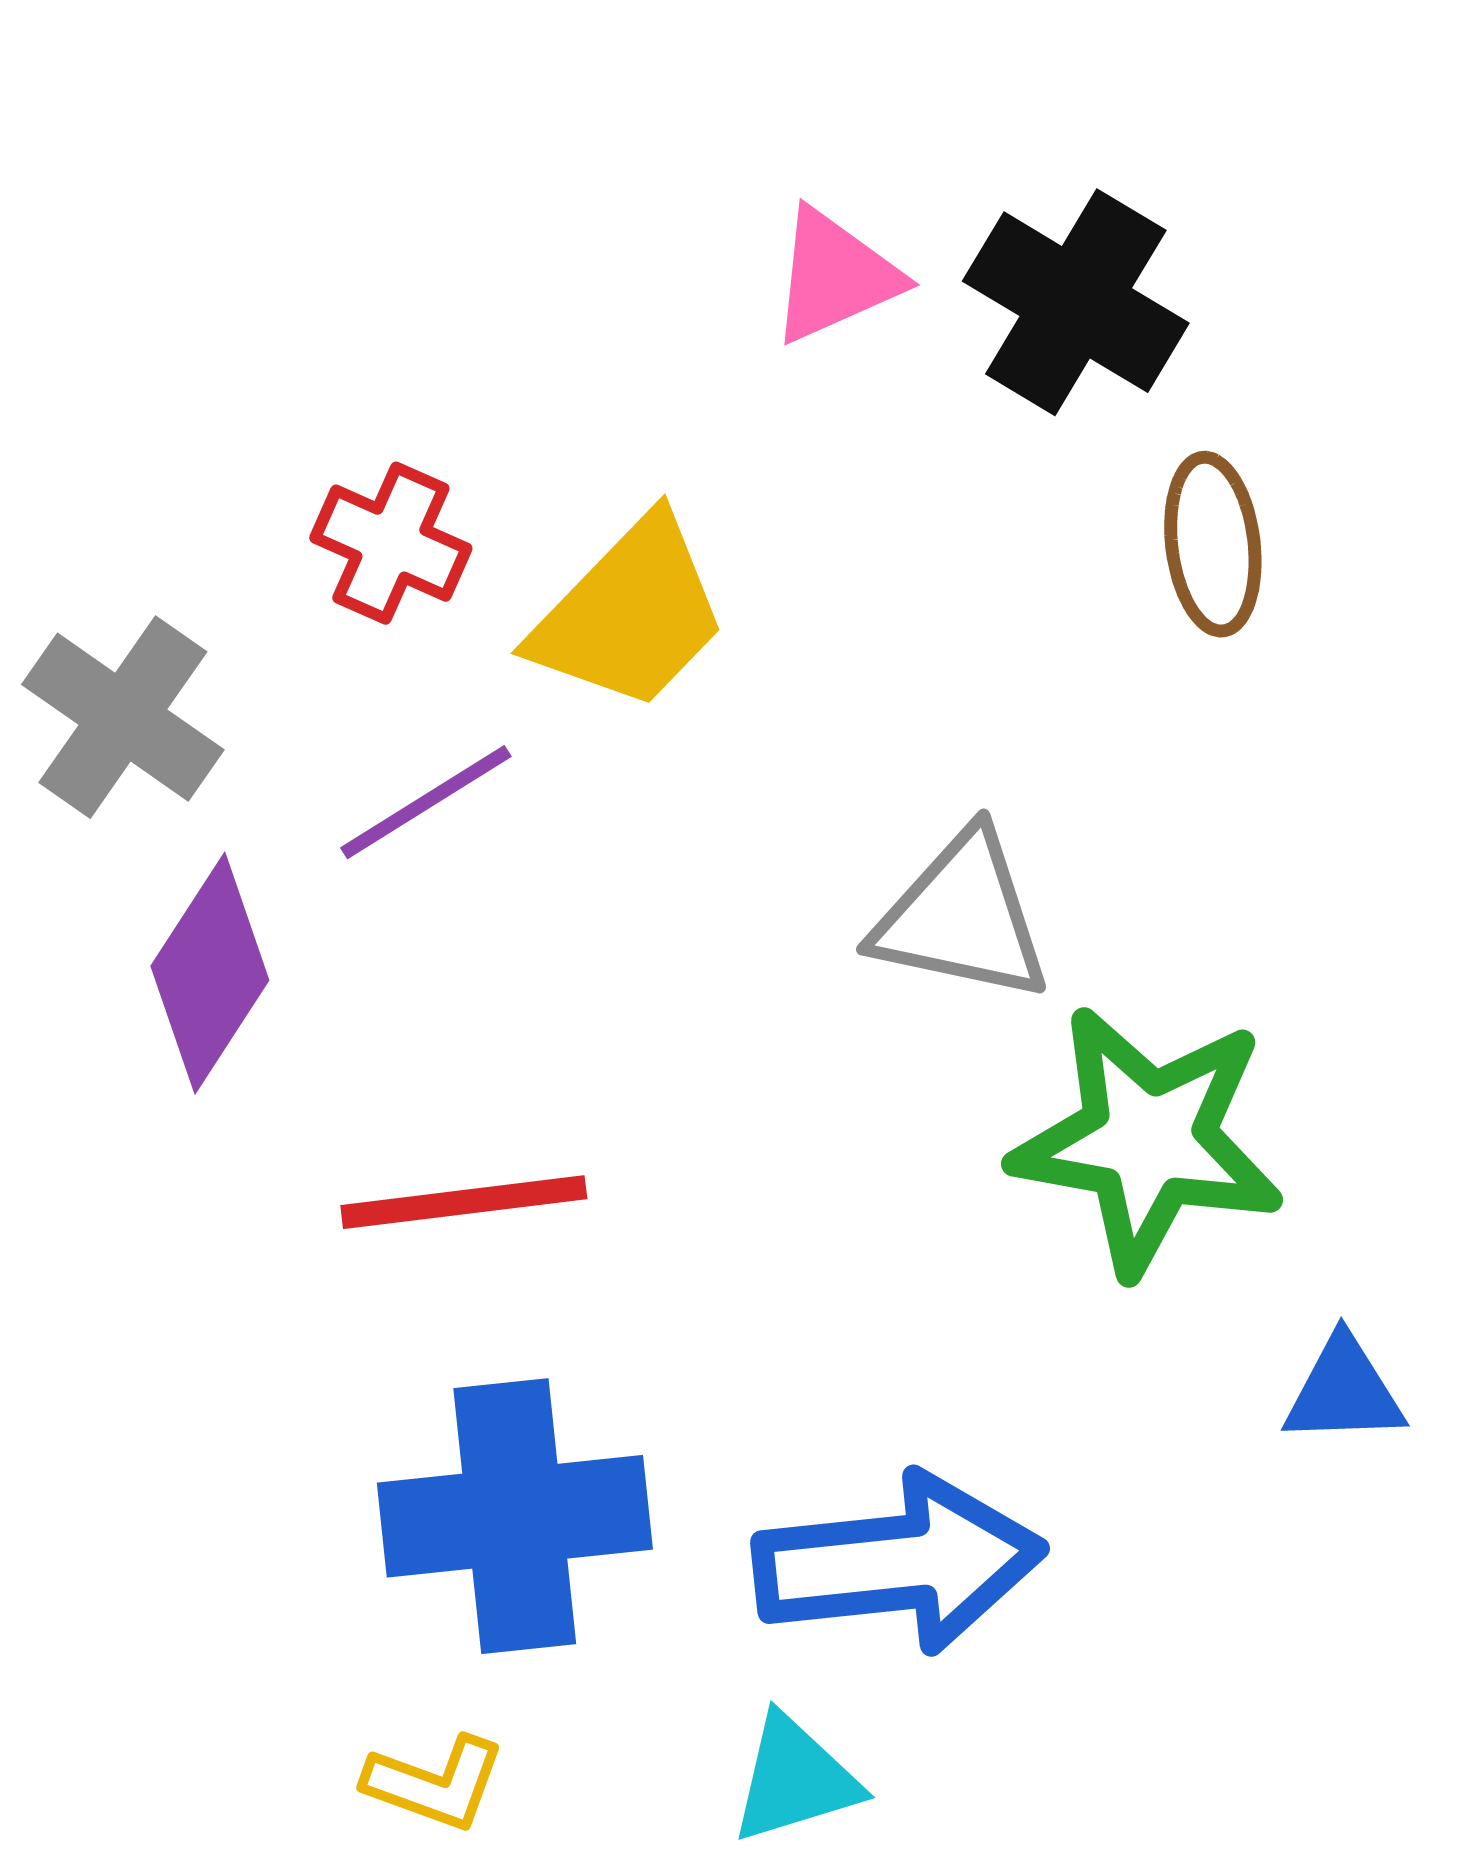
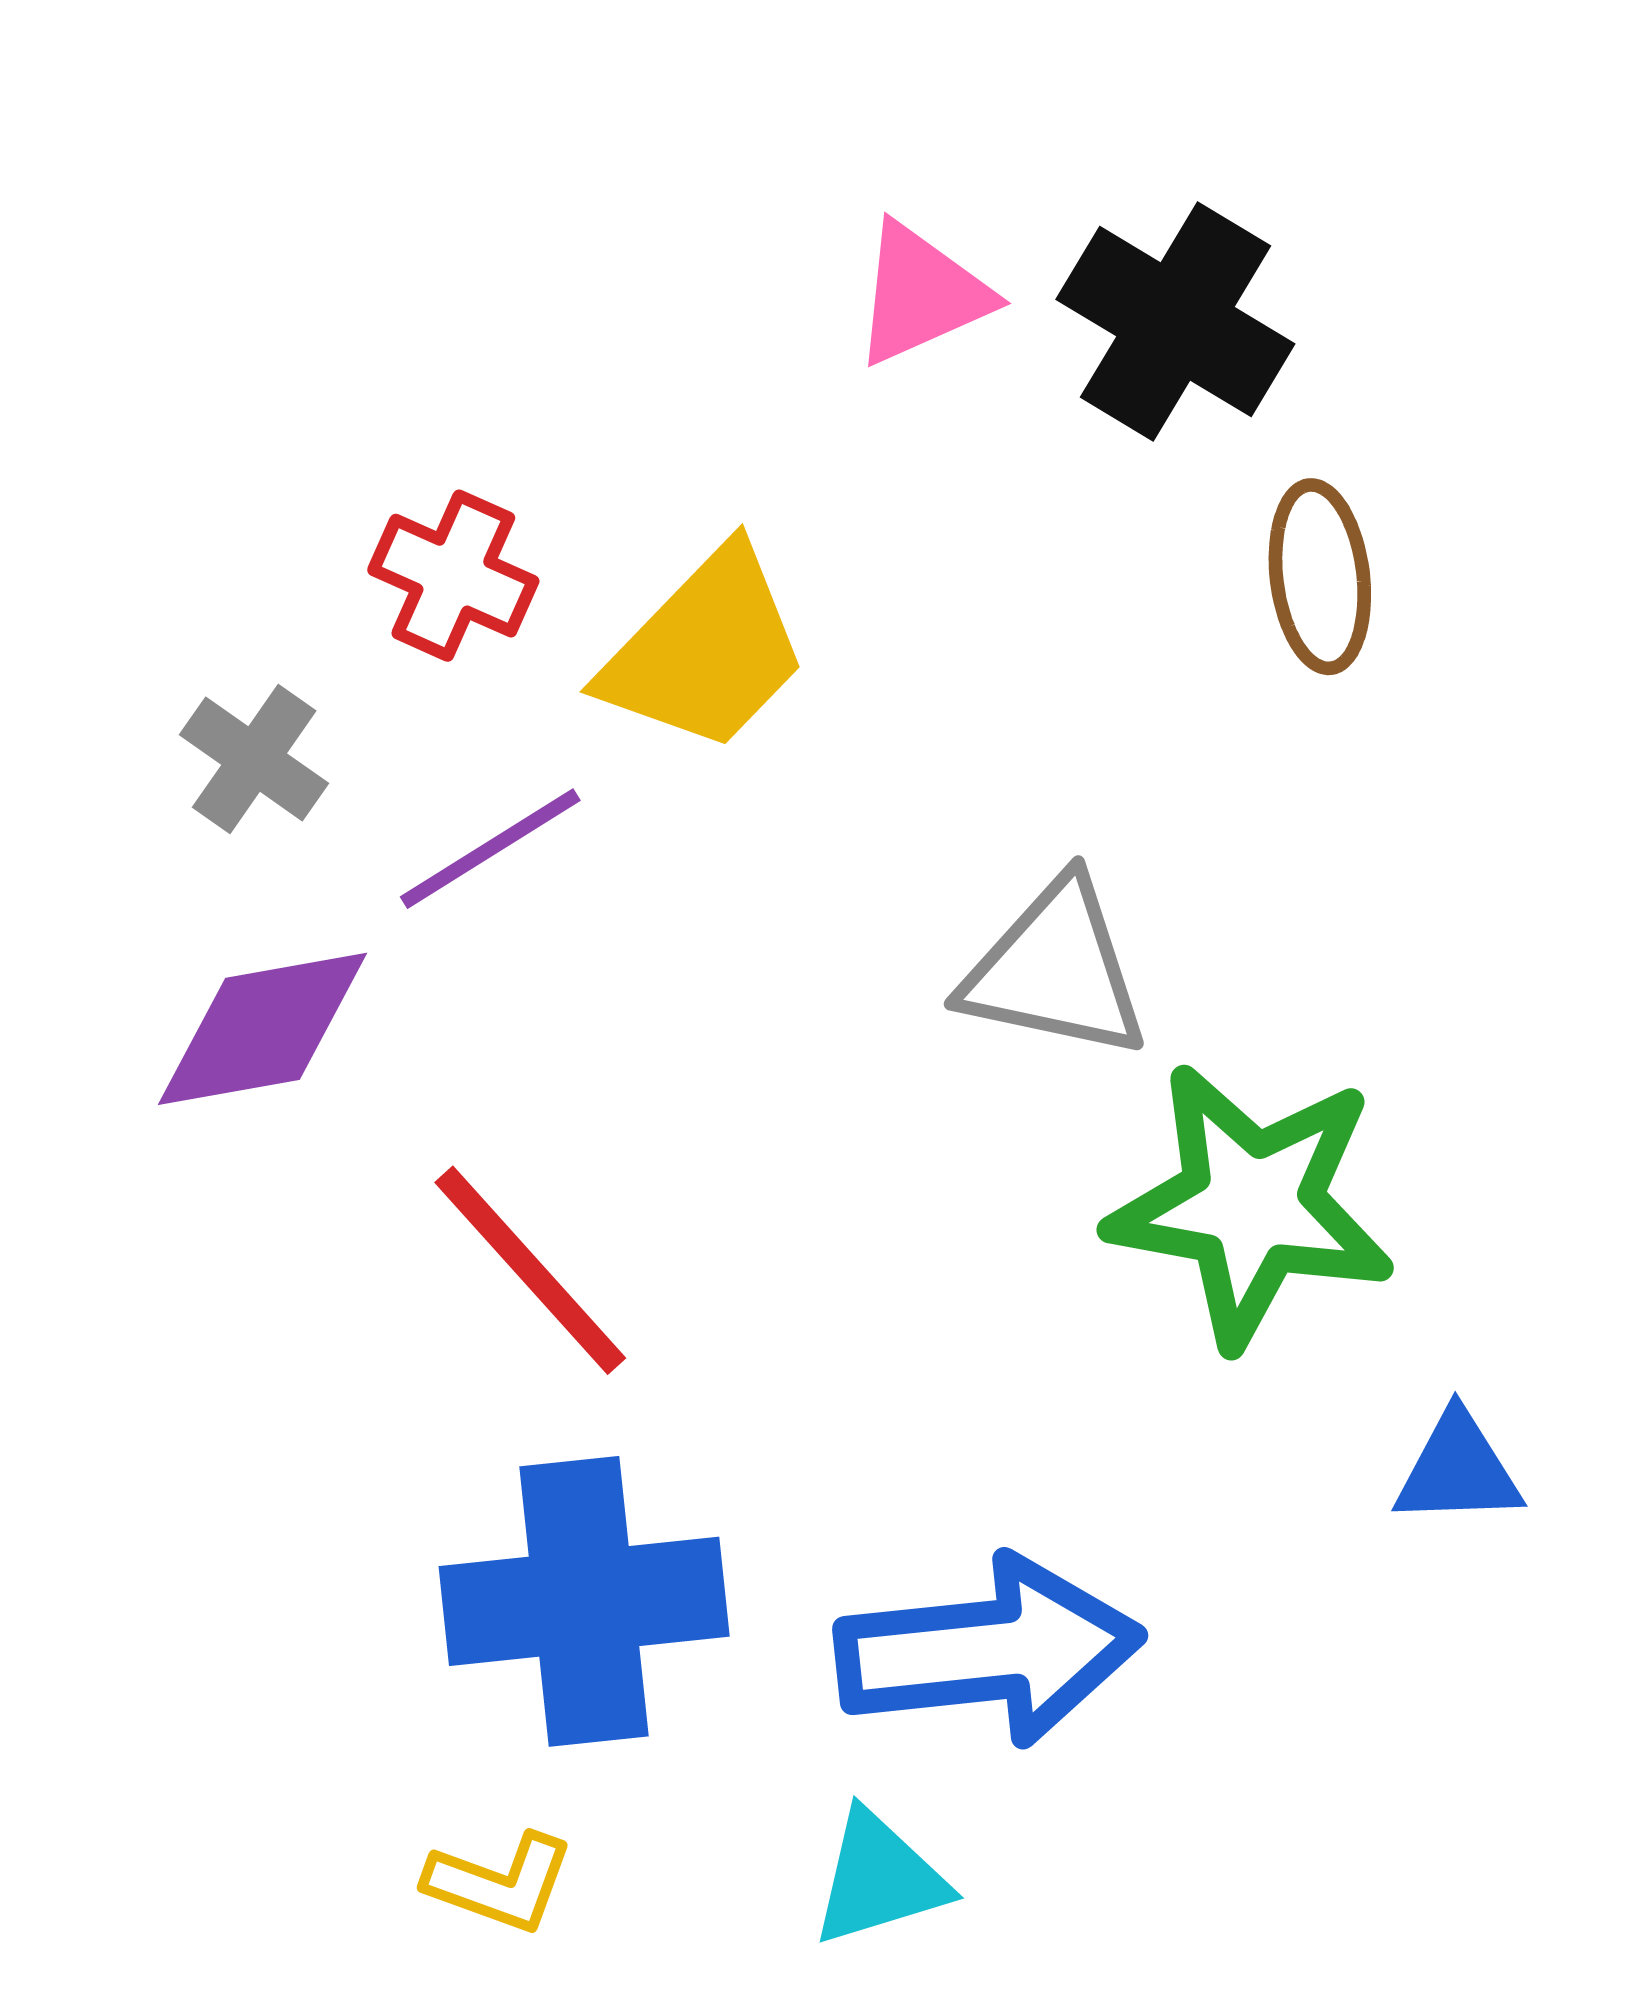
gray cross: (123, 717) -> (254, 759), moved, size x0.7
purple diamond: (210, 973) -> (262, 1029), turned 47
red line: (464, 1202) -> (530, 1270), turned 55

